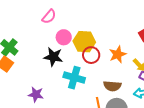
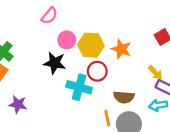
orange star: (118, 54) -> (121, 49), moved, turned -30
red circle: (91, 55) -> (97, 71), moved
purple star: (36, 94) -> (18, 104), moved

